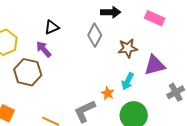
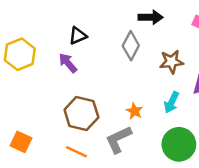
brown hexagon: (28, 72) -> (81, 113), moved
orange star: (108, 93) -> (134, 111), moved

